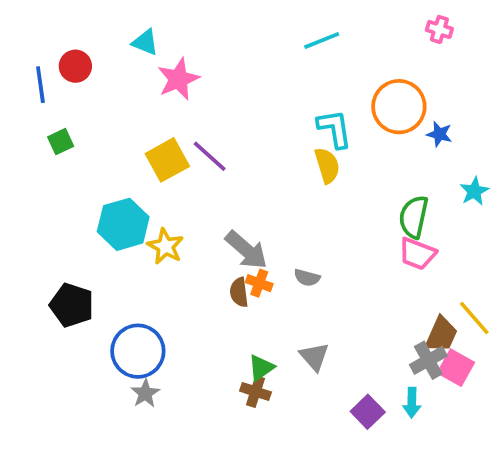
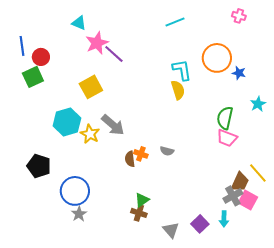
red circle: (75, 66) -> (41, 57), moved
green square: (61, 142) -> (33, 77), size x1.5
purple line: (210, 156) -> (114, 54), moved
gray arrow: (246, 250) -> (113, 125), moved
gray triangle: (314, 357) -> (171, 230), moved

